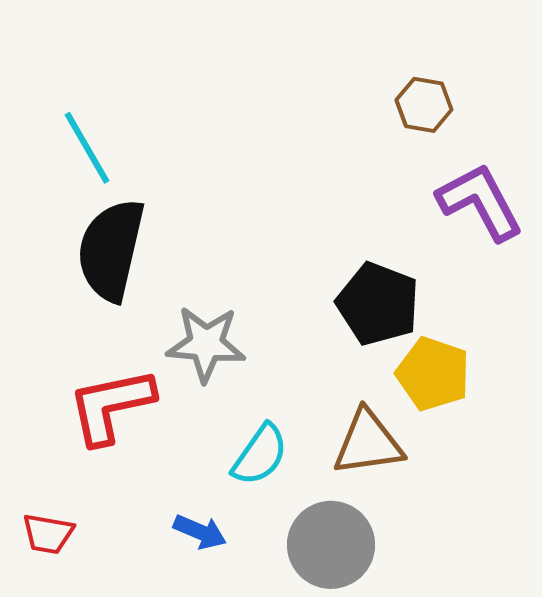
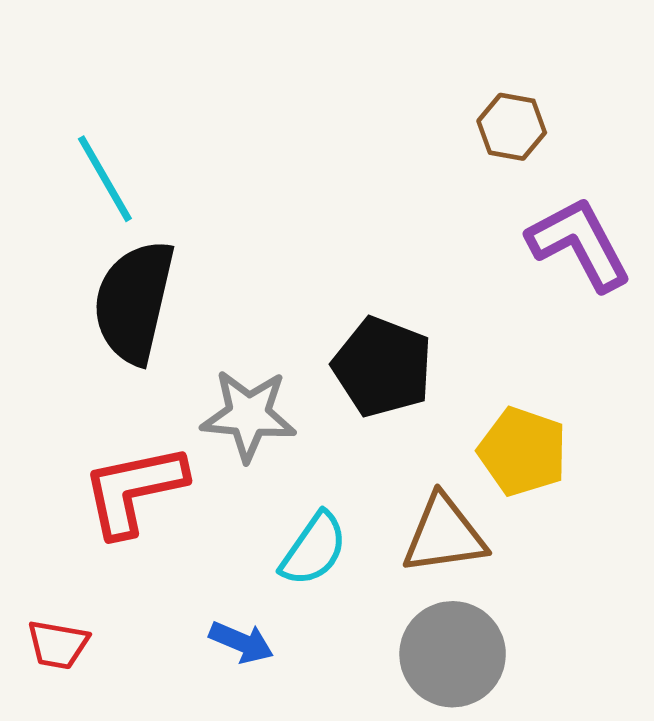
black pentagon: (378, 304) -> (383, 367), moved
gray circle: (331, 545) -> (453, 654), moved

